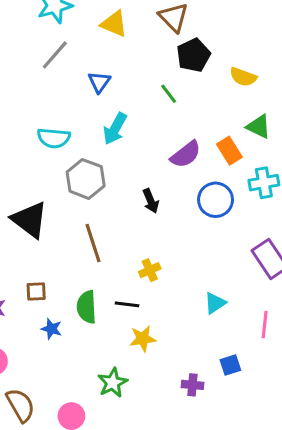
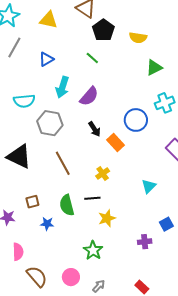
blue triangle: (99, 82) -> (46, 59), turned 35
green triangle: (259, 127) -> (154, 68), turned -42
orange rectangle: (229, 151) -> (115, 143), moved
purple semicircle: (186, 154) -> (89, 96), moved

